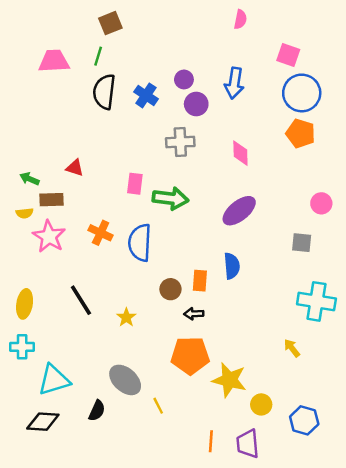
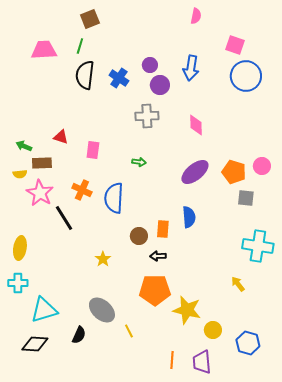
orange pentagon: (300, 133) -> (234, 172), moved
pink rectangle: (135, 184) -> (93, 150), moved
green arrow: (170, 198) -> (139, 162), size x0.5
black line: (81, 300) -> (64, 218), moved

